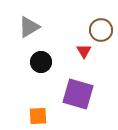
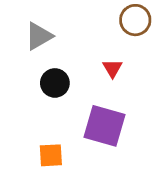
brown circle: (101, 30) -> (135, 20), moved

